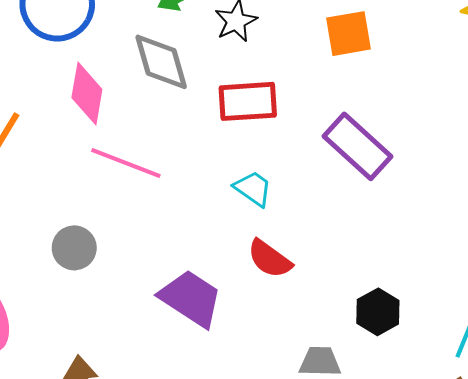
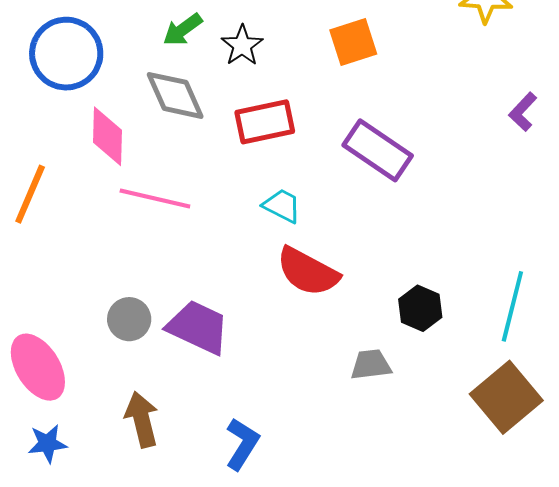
gray circle: (74, 248) -> (129, 319), moved
red semicircle: (270, 259) -> (308, 272), size x1.4
purple trapezoid: (191, 298) -> (198, 327), moved

